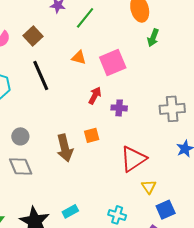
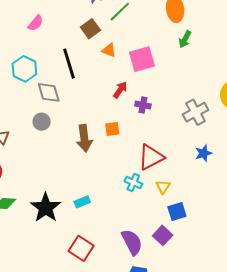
brown square: (33, 36) -> (90, 29), moved
gray cross: (172, 109) -> (195, 112), turned -30
gray diamond: (21, 167) -> (49, 92), moved
cyan cross: (117, 215) -> (133, 183), moved

